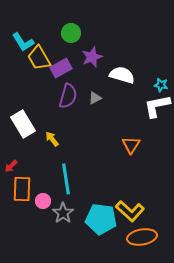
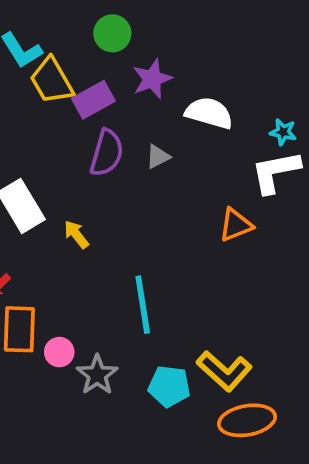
orange triangle: (131, 145) -> (236, 225), moved, turned 36
cyan line: (66, 179) -> (143, 305), moved
cyan pentagon: (101, 219) -> (169, 386), size x0.7

